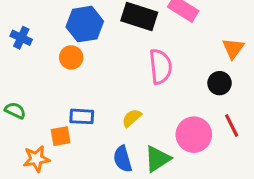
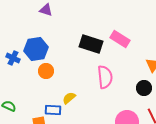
blue hexagon: (85, 24) -> (36, 49), moved
yellow semicircle: (132, 118) -> (69, 98), moved

